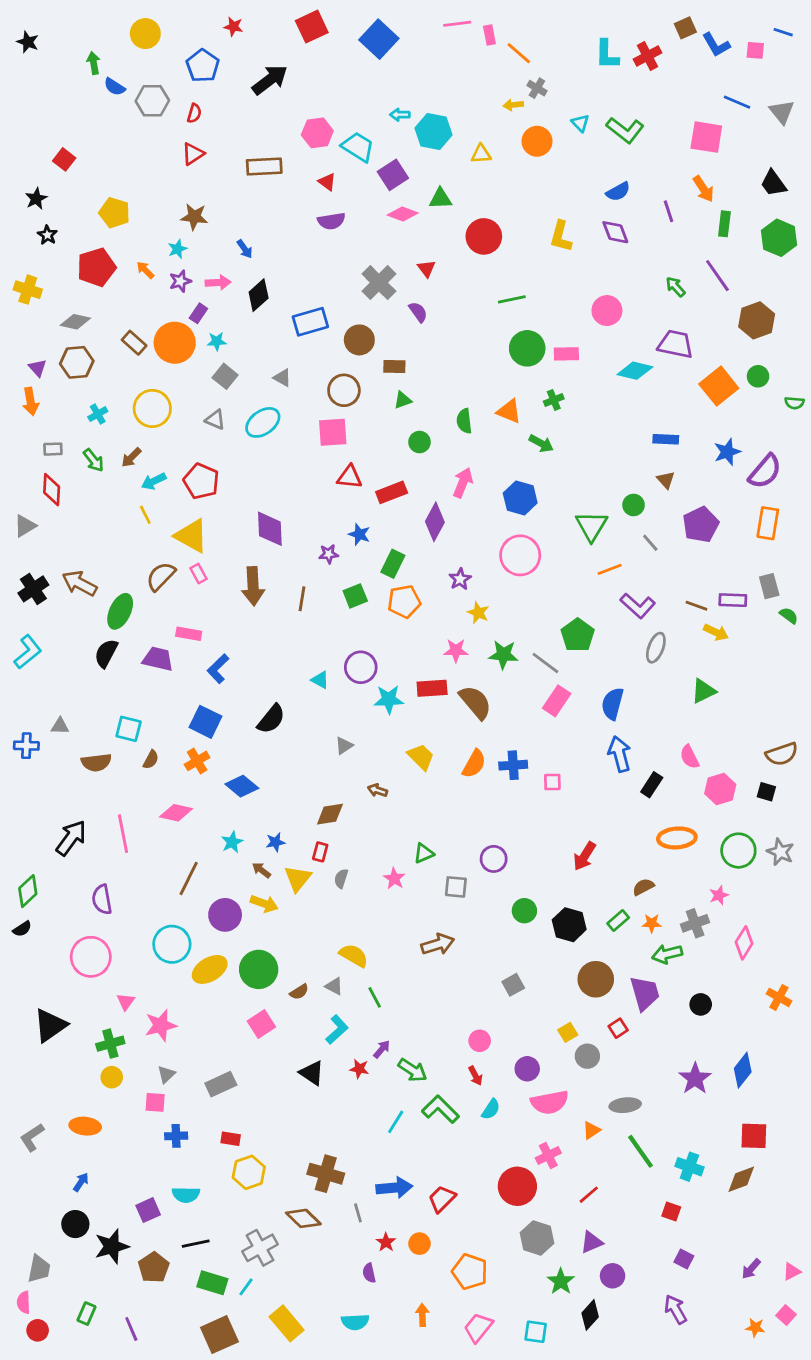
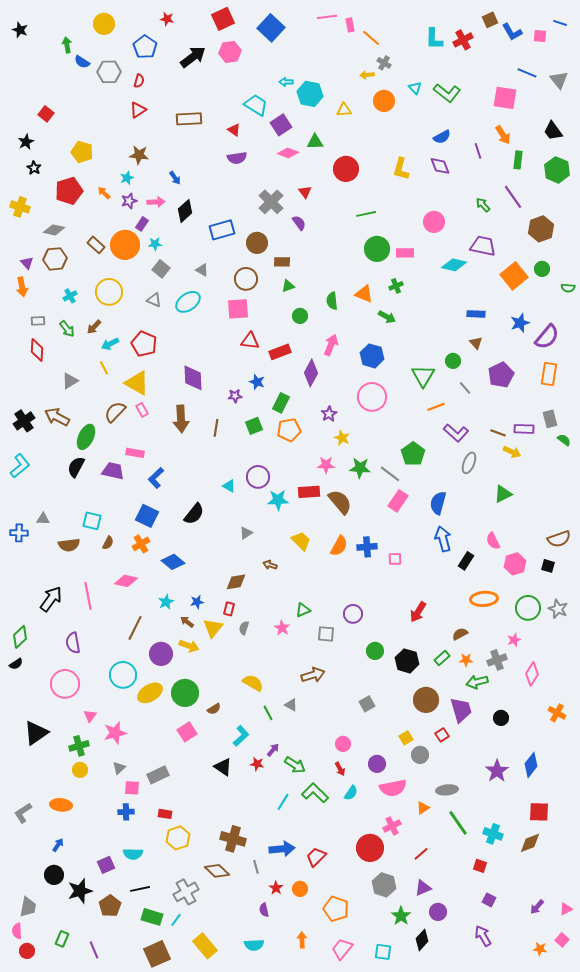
pink hexagon: (317, 133) -> (230, 52), moved
gray triangle: (25, 526) -> (70, 381), moved
gray triangle: (334, 986) -> (291, 705), moved
pink square: (155, 1102) -> (132, 788), moved

